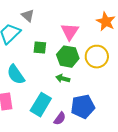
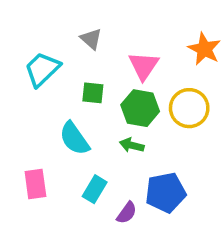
gray triangle: (28, 16) -> (91, 39), moved
cyan semicircle: (16, 75) -> (74, 138), moved
cyan rectangle: (41, 105) -> (95, 189), size x0.7

